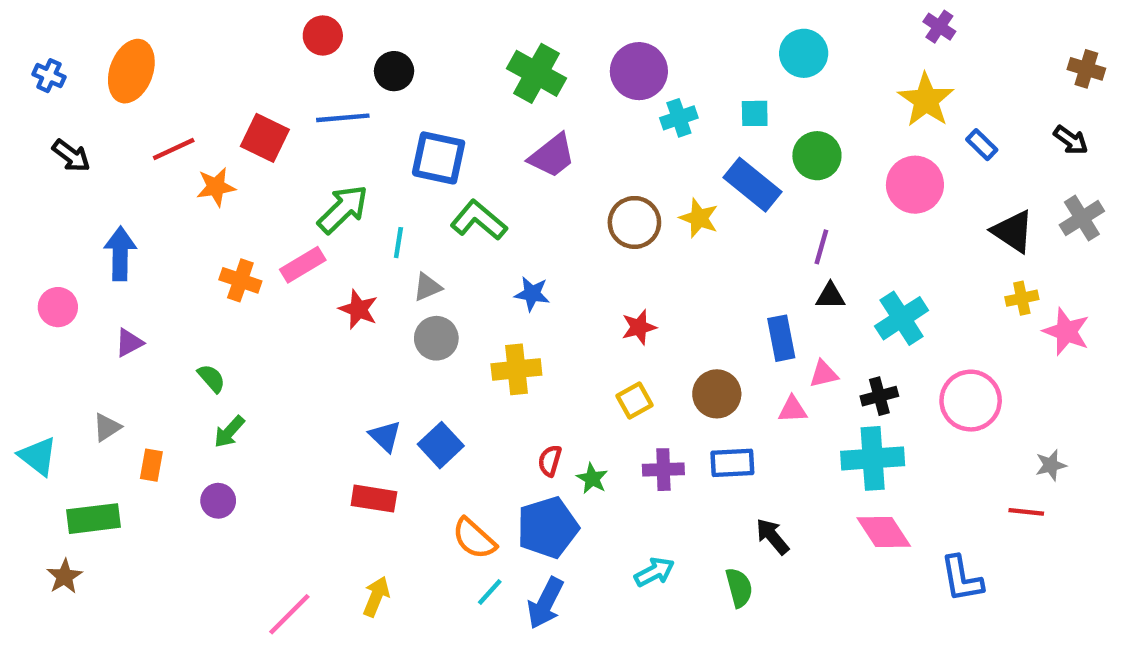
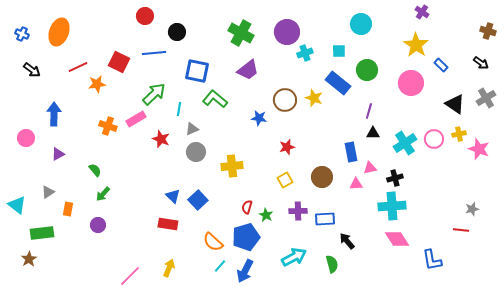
blue star: (532, 294) -> (259, 118), moved
pink circle: (971, 401) -> (434, 139), moved, size x0.7
blue rectangle: (732, 463) -> (325, 219), moved
cyan arrow: (654, 572) -> (294, 257), size x1.4

